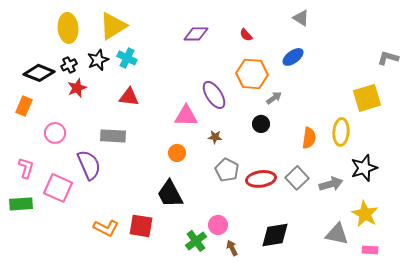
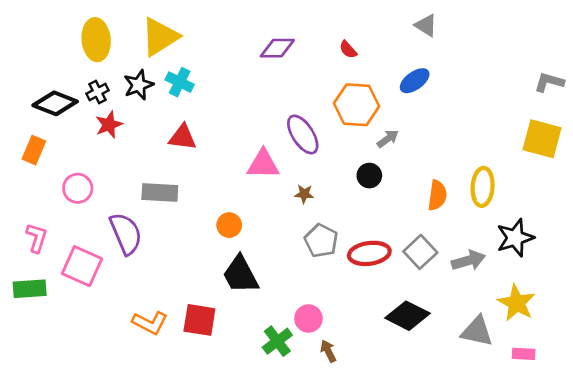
yellow square: (367, 98) -> (542, 139), moved, turned 32
orange circle: (177, 153) -> (229, 225), moved
black diamond: (275, 235) -> (408, 316), moved, turned 36

